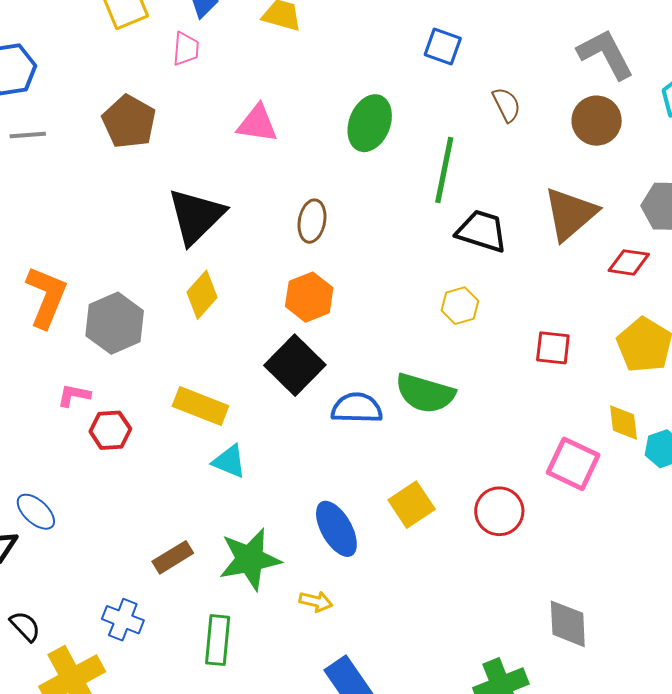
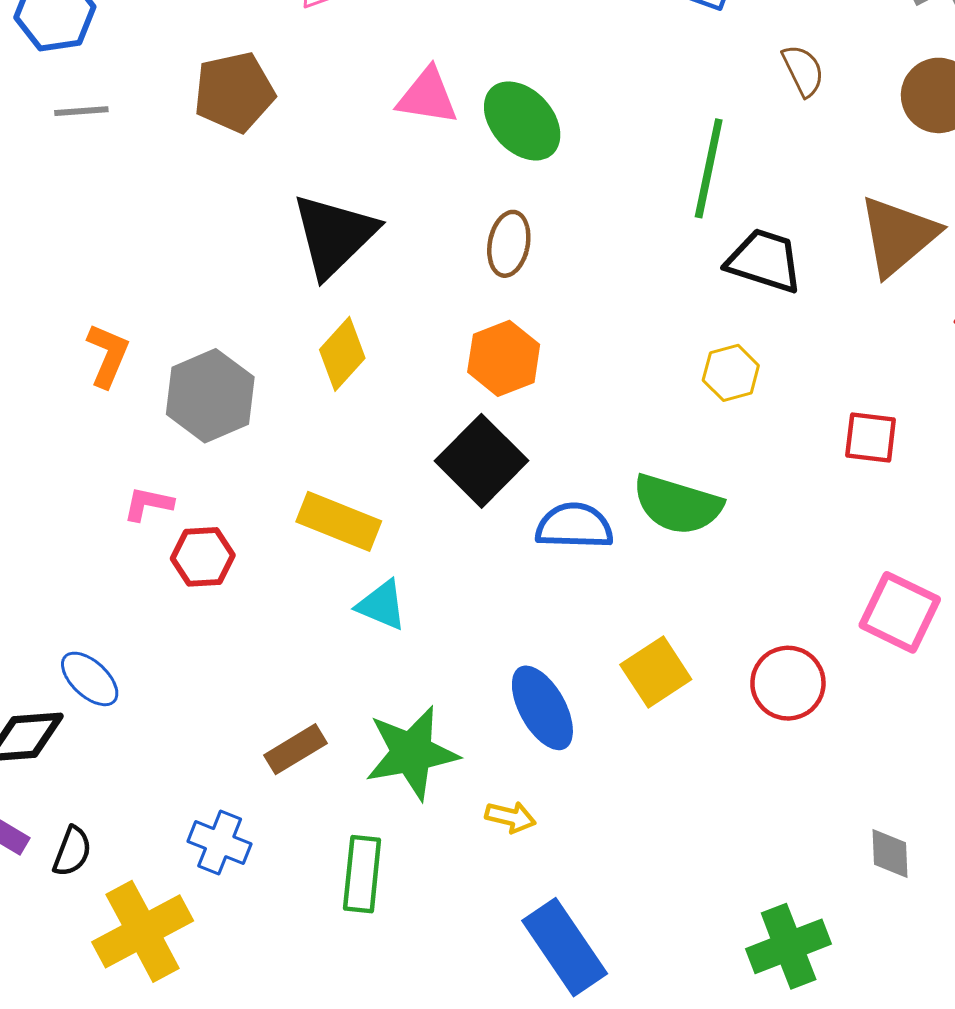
brown pentagon: (129, 122) -> (234, 92), turned 30
green ellipse: (370, 123) -> (522, 121), moved, turned -64
orange L-shape: (46, 297) -> (108, 355), size x0.7
gray diamond: (568, 624) -> (890, 854), size x0.7
black semicircle: (25, 626) -> (72, 851), turned 64

